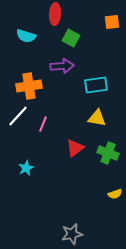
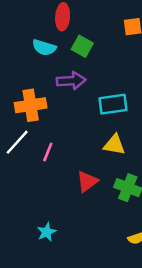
cyan semicircle: (26, 36) -> (44, 47), moved
cyan star: (26, 168) -> (47, 232), moved

